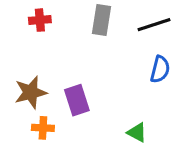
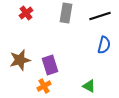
red cross: (40, 20) -> (26, 13), turned -32
orange cross: (43, 128) -> (44, 86), moved, turned -32

